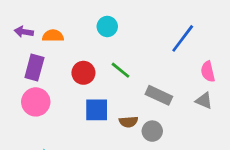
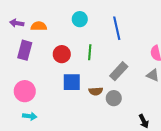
blue line: (183, 38) -> (117, 28), moved, turned -50
green line: (120, 70) -> (90, 52), turned 56
gray rectangle: (159, 95) -> (119, 71), turned -72
pink circle: (36, 102) -> (25, 91), moved

